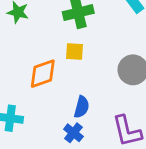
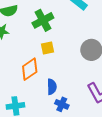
blue semicircle: (82, 107) -> (52, 87), moved

